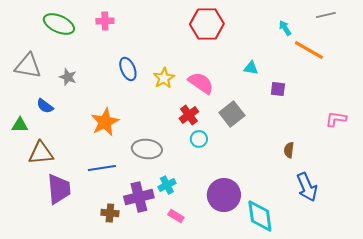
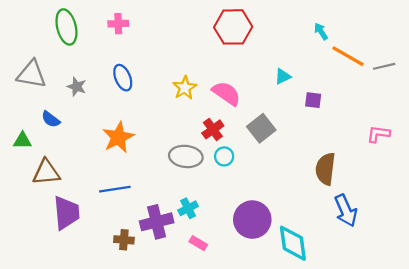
gray line: (326, 15) -> (384, 66), moved
green ellipse: (59, 24) -> (66, 27), turned 52
cyan triangle: (251, 68) -> (283, 77), turned -35
blue ellipse: (128, 69) -> (123, 78), moved
gray ellipse: (147, 149) -> (186, 156), moved
brown semicircle: (289, 150) -> (325, 169), size x1.8

